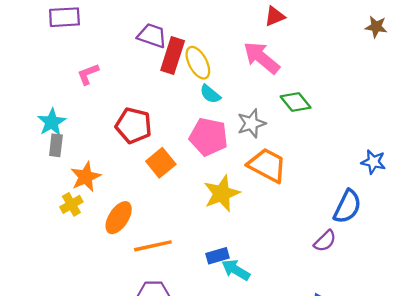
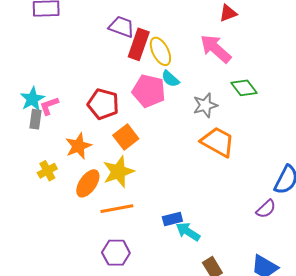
pink L-shape: (88, 74) -> (49, 106), moved
pink pentagon: (209, 137) -> (149, 91), moved
orange star: (86, 177) -> (78, 146), moved
yellow star: (222, 194) -> (118, 172), moved

